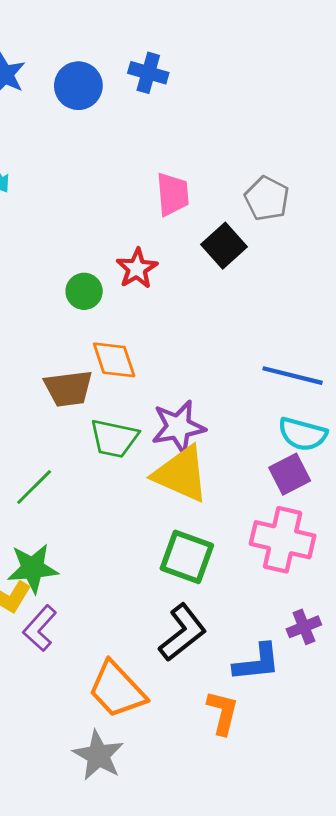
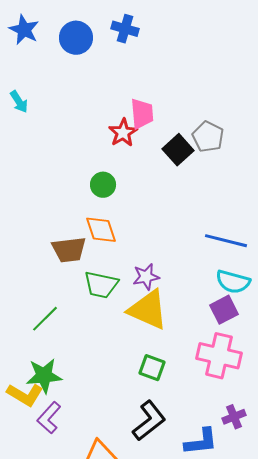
gray pentagon: (267, 198) -> (208, 137), moved
red star: (137, 268) -> (123, 133), moved
green circle: (84, 291) -> (103, 185), moved
purple star: (178, 427) -> (146, 277), size x0.7
green square: (187, 557) -> (152, 368), size x0.7

